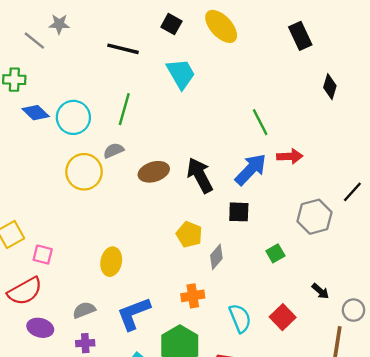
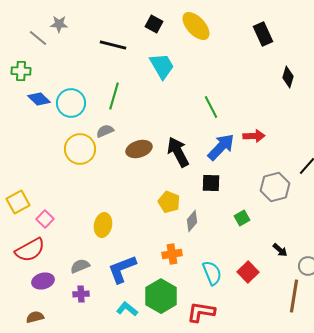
green line: (260, 122) -> (211, 107), moved
pink square: (43, 255) -> (45, 219), turned 30
purple ellipse: (40, 328) -> (43, 281), turned -30

